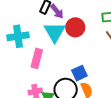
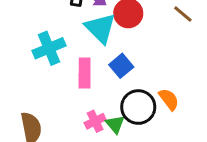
blue square: (79, 73) -> (121, 66), moved

